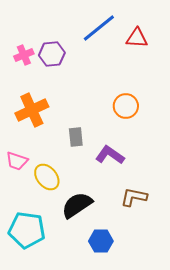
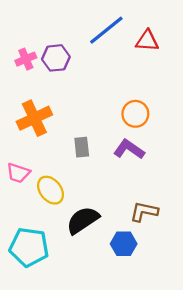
purple L-shape: (110, 155) -> (129, 149), moved
blue hexagon: (101, 241) -> (124, 244), moved

